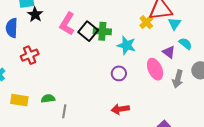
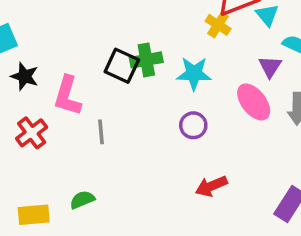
black star: (35, 14) -> (25, 76), moved
pink L-shape: (67, 24) -> (67, 96), moved
purple triangle: (169, 52) -> (270, 67), turned 40
gray line: (64, 111) -> (101, 132), moved

